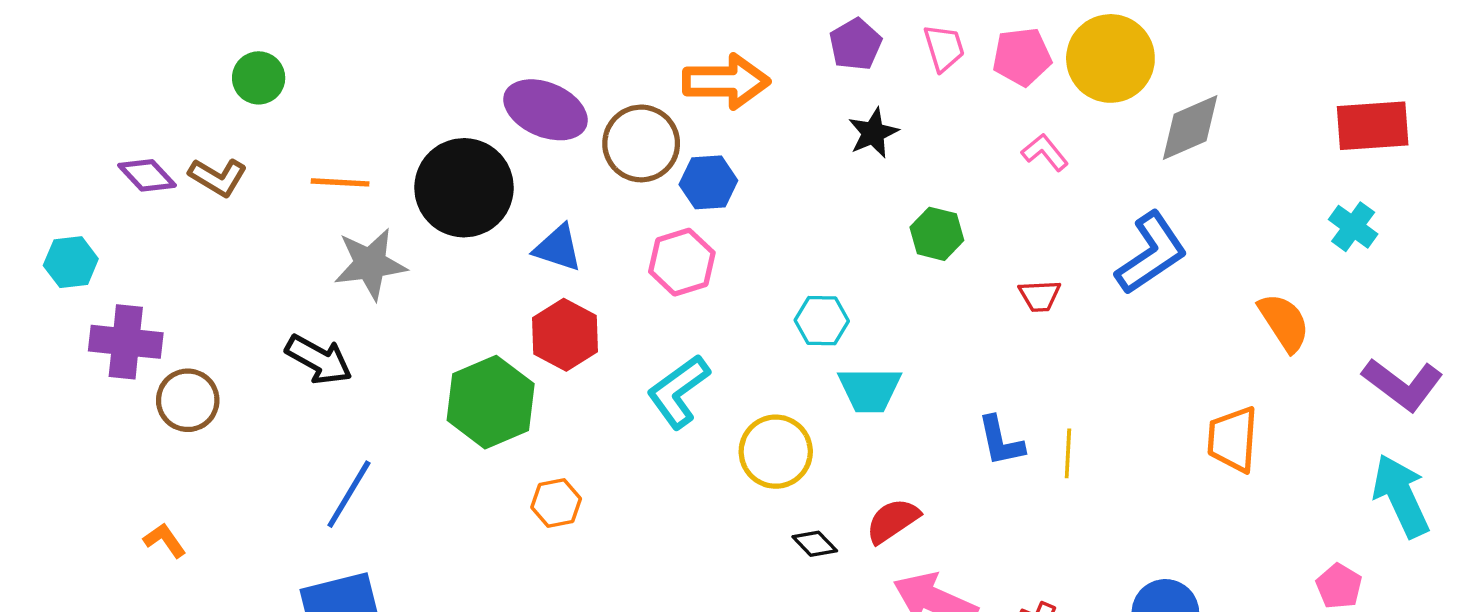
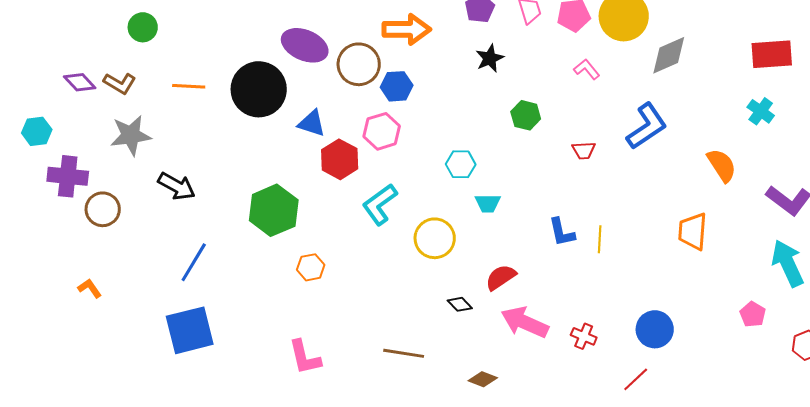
gray star: (370, 264) -> (131, 135), moved
red hexagon: (565, 335) -> (340, 159), moved
cyan trapezoid: (870, 390) -> (488, 203), size x0.7
black diamond: (815, 544) -> (460, 304), moved

